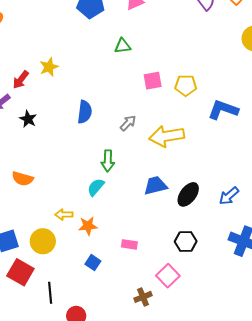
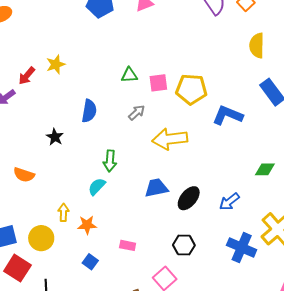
green triangle: (123, 46) -> (129, 75), moved
yellow pentagon: (186, 85) -> (191, 89), size x1.4
black star: (28, 119) -> (55, 137), moved
gray arrow: (128, 123) -> (137, 113), moved
yellow arrow: (64, 215) -> (63, 212), turned 90

